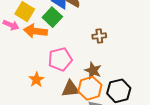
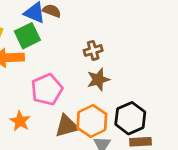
green square: (52, 17) -> (27, 36), turned 30
brown star: (93, 70) -> (98, 80), moved, turned -30

